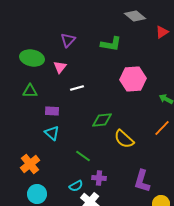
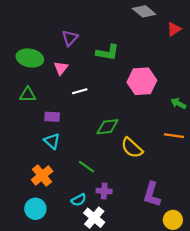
green L-shape: (111, 44) -> (107, 52), moved
orange line: (162, 128) -> (174, 136), turned 54
orange cross: (30, 164) -> (42, 176), moved

